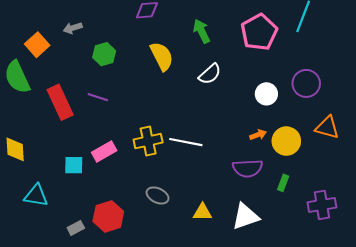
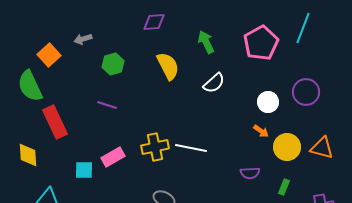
red rectangle: (60, 102) -> (55, 122), moved
orange triangle: (327, 127) -> (322, 148), moved
orange arrow: (258, 135) -> (261, 131), moved, turned 56
purple semicircle: (248, 168) -> (250, 173), size x0.7

